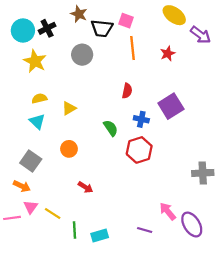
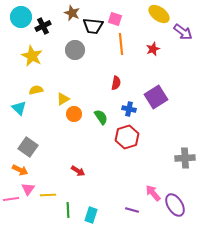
cyan circle: (23, 30) -> (21, 17), moved
cyan triangle: (37, 121) -> (19, 108), moved
orange circle: (69, 149) -> (74, 114), moved
yellow line: (53, 214) -> (48, 195), turned -35
cyan rectangle: (100, 235) -> (91, 215), turned -56

